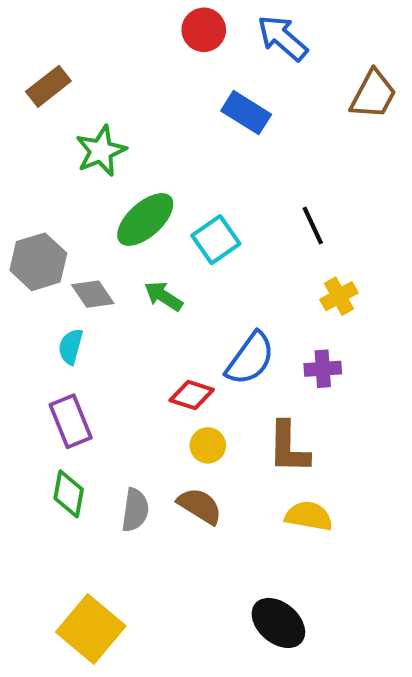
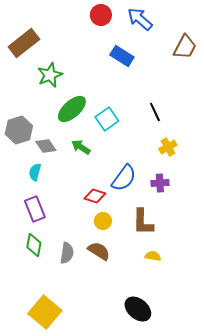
brown rectangle: (48, 86) -> (24, 43), size x1.4
yellow semicircle: (309, 516) -> (153, 256), size x0.7

